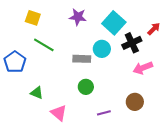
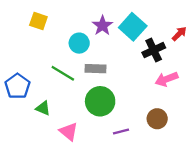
purple star: (78, 17) -> (102, 26), moved, turned 30
green line: (44, 45) -> (63, 73), moved
cyan circle: (102, 49) -> (79, 43), moved
blue pentagon: (15, 62) -> (17, 86), moved
green circle: (86, 87) -> (100, 101), size x1.6

